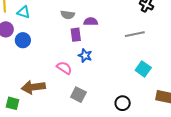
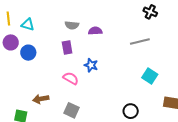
purple rectangle: (76, 35) -> (67, 47), moved
brown arrow: (33, 87) -> (41, 99), size x0.7
gray square: (78, 95) -> (71, 110), moved

